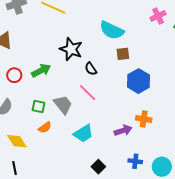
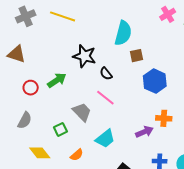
cyan semicircle: (112, 30) -> (123, 33), turned -95
green square: (38, 107) -> (60, 129), moved, turned -32
orange semicircle: (45, 127) -> (77, 155), moved

